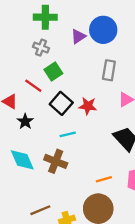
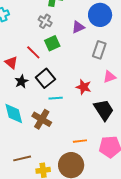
purple triangle: (78, 36) -> (78, 27), moved
black square: (61, 103) -> (45, 78), moved
red star: (88, 106) -> (84, 87), moved

